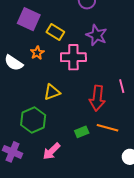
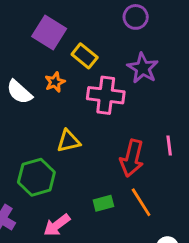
orange line: (108, 128) -> (141, 202), turned 35

